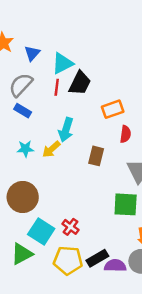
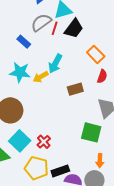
gray semicircle: (21, 85) -> (41, 23), moved
orange rectangle: (113, 109) -> (96, 54), turned 54
cyan star: (25, 149) -> (20, 72), size x1.5
brown rectangle: (96, 156) -> (75, 89), turned 49

